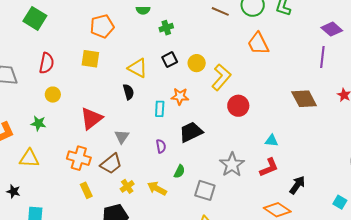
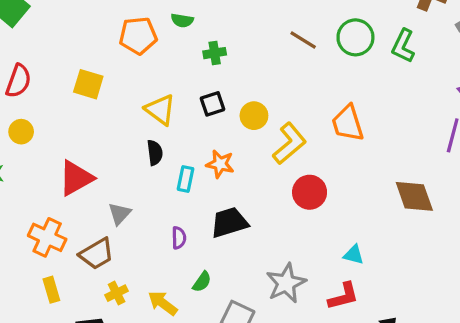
orange pentagon: (102, 26) -> (138, 36), moved
orange trapezoid: (258, 44) -> (348, 123), moved
black semicircle: (128, 92) -> (155, 153), moved

